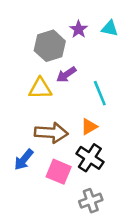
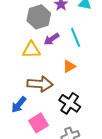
cyan line: (100, 93) -> (76, 37), moved
orange triangle: (89, 127) -> (69, 66), moved
pink square: (59, 172) -> (38, 123), moved, turned 36

